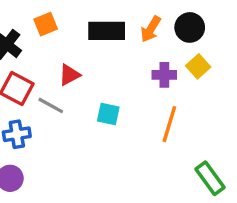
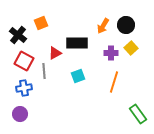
black rectangle: (107, 31) -> (77, 43), moved
gray line: (51, 105) -> (44, 71), turned 56
cyan square: (108, 114) -> (78, 76), turned -32

